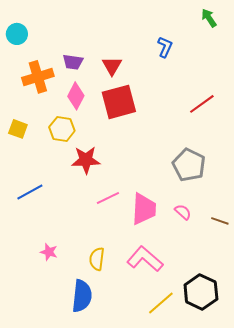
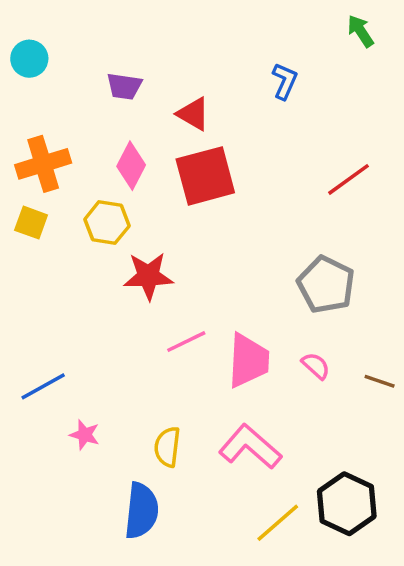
purple trapezoid: (73, 62) -> (124, 86), moved
red triangle: (112, 66) -> (193, 114), turned -30
orange cross: (38, 77) -> (43, 164), moved
blue line: (30, 192) -> (43, 386), moved

